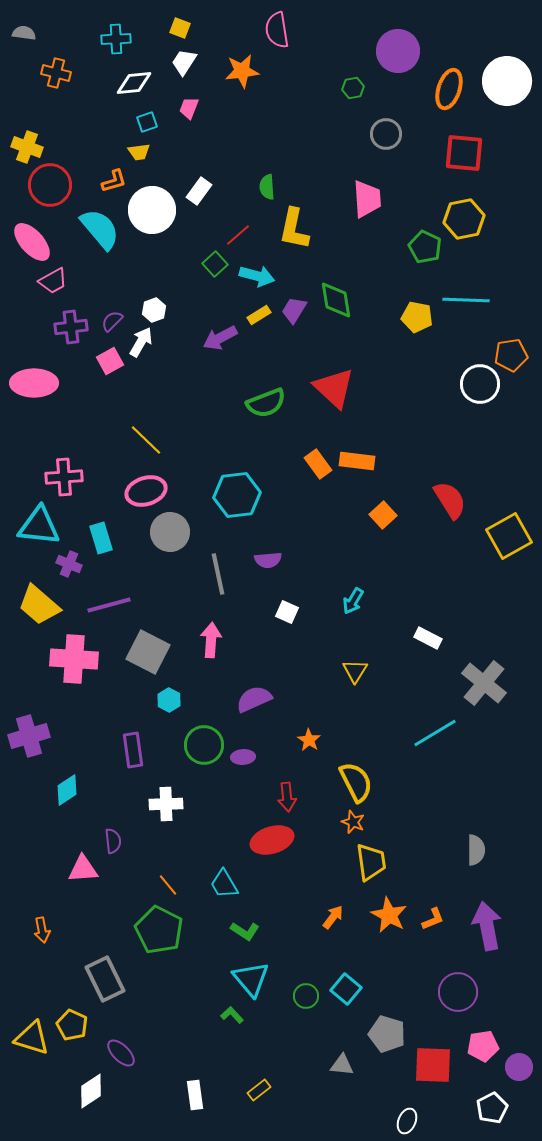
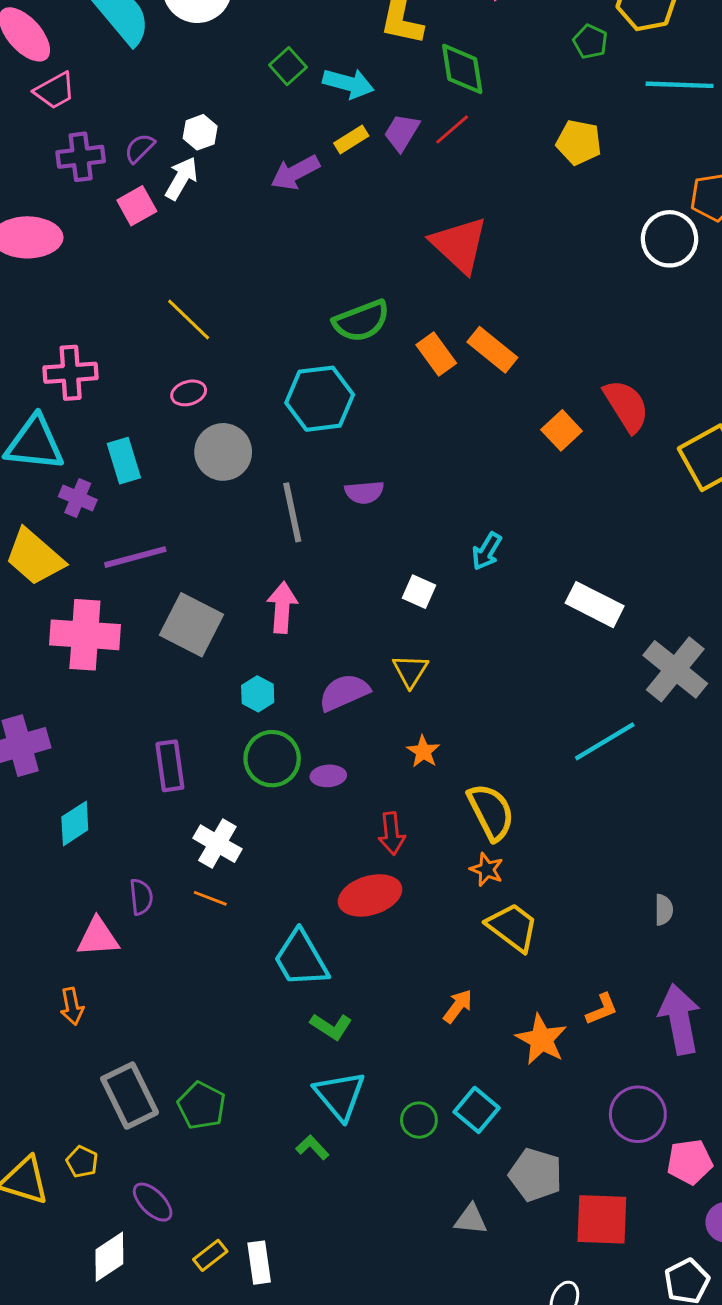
red line: (238, 235) -> (452, 129), moved
green pentagon: (425, 247) -> (590, 42), size x0.7
green diamond: (336, 300) -> (462, 69), moved
cyan line: (466, 300) -> (680, 85), moved
green semicircle: (266, 403) -> (361, 321), moved
orange rectangle: (357, 461) -> (492, 350), turned 32
pink ellipse: (146, 491) -> (189, 393), size x0.6
orange square: (383, 515) -> (562, 430), moved
white square: (287, 612) -> (419, 592), moved
white rectangle: (428, 638) -> (595, 605), size x1.4
yellow triangle: (355, 671) -> (410, 671), moved
cyan hexagon: (169, 700) -> (258, 694), moved
white cross: (166, 804) -> (217, 844), turned 32
gray semicircle: (476, 850) -> (664, 910), size x0.7
yellow trapezoid: (371, 862) -> (513, 927), turned -45
cyan trapezoid: (224, 884) -> (301, 959), size x1.4
orange line: (168, 885) -> (210, 898), moved, turned -30
orange star: (389, 915) -> (541, 1039), moved
orange arrow: (42, 930) -> (72, 1006), moved
green pentagon: (159, 930) -> (202, 1106), moved, size x0.7
yellow pentagon: (72, 1025) -> (82, 1162), size x0.7
pink pentagon: (483, 1046) -> (690, 1162), moved
yellow rectangle: (259, 1090) -> (210, 1255), moved

